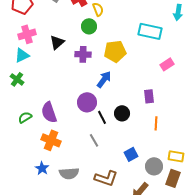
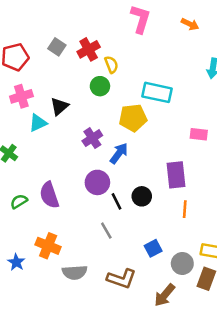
cyan rectangle: (150, 31) -> (157, 92), moved
purple cross: (83, 54) -> (92, 138), moved, turned -35
cyan triangle: (22, 55) -> (38, 123), moved
pink rectangle: (167, 64) -> (199, 134), turned 40
purple rectangle: (149, 96) -> (176, 175), size x1.5
orange cross: (51, 140) -> (48, 246), moved
blue star: (42, 168) -> (16, 262), moved

